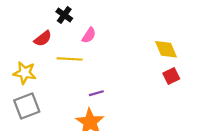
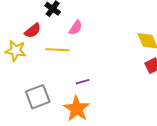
yellow star: (25, 73) -> (16, 51), moved
gray square: (27, 106) -> (38, 97), moved

